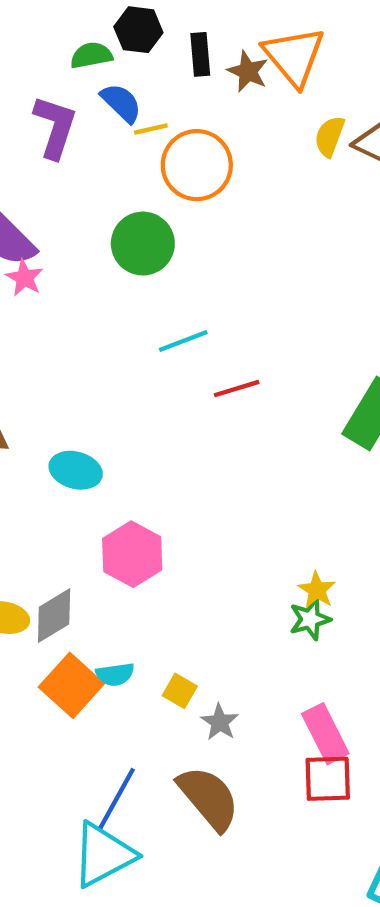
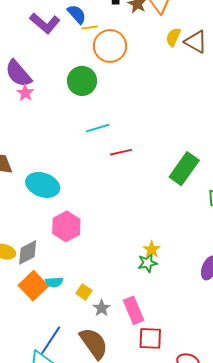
purple L-shape: (55, 127) -> (45, 23), turned 108
cyan ellipse: (76, 470) -> (43, 185), size x1.4
pink rectangle: (325, 734) -> (134, 310), moved

